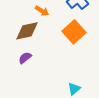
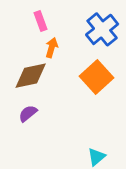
orange arrow: (42, 11) -> (52, 48), turned -104

